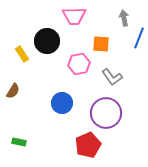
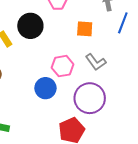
pink hexagon: (79, 64) -> (63, 66), moved

